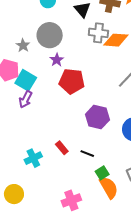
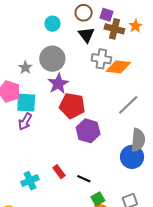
purple star: (57, 60) -> (58, 84), size x1.5
cyan square: (26, 80) -> (26, 103), turned -30
purple hexagon: (97, 117) -> (88, 131), moved

